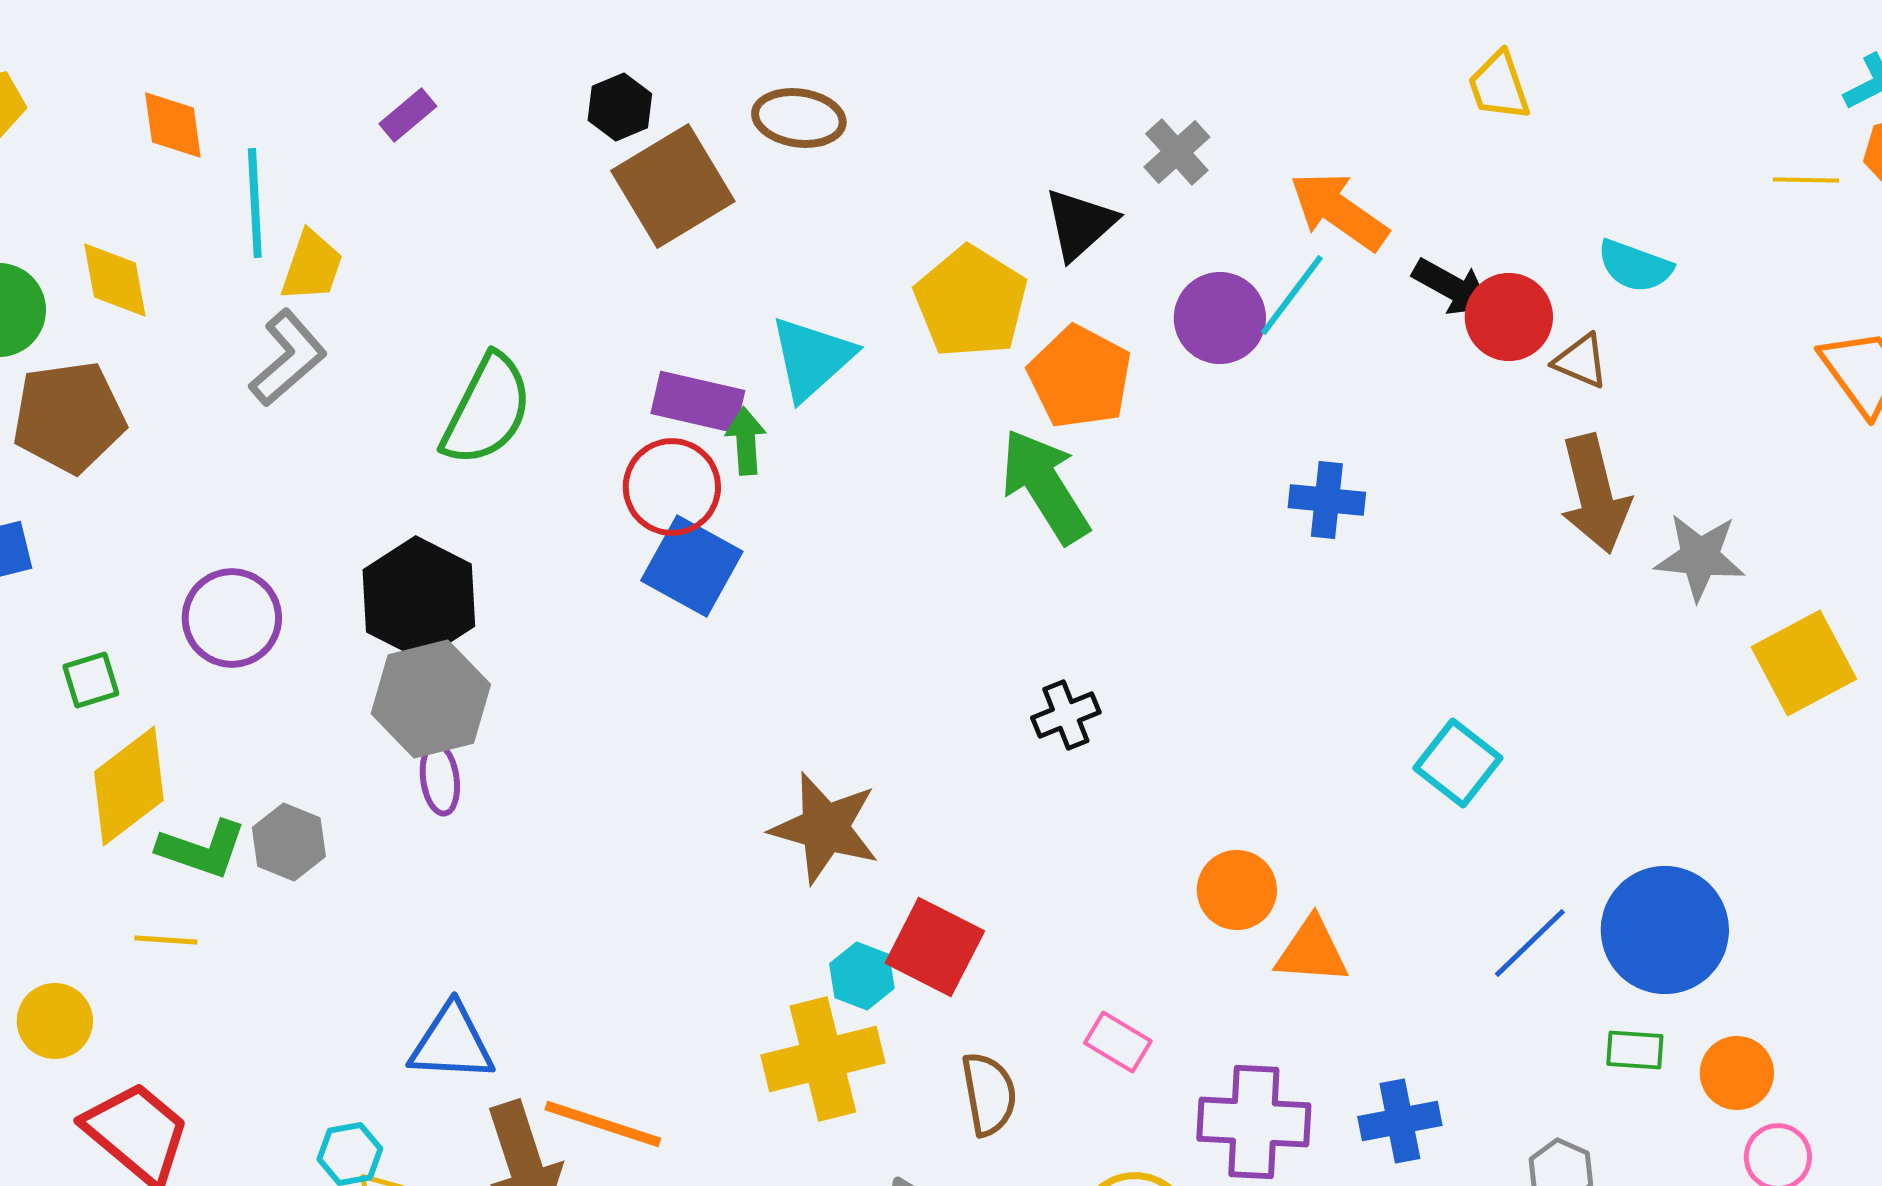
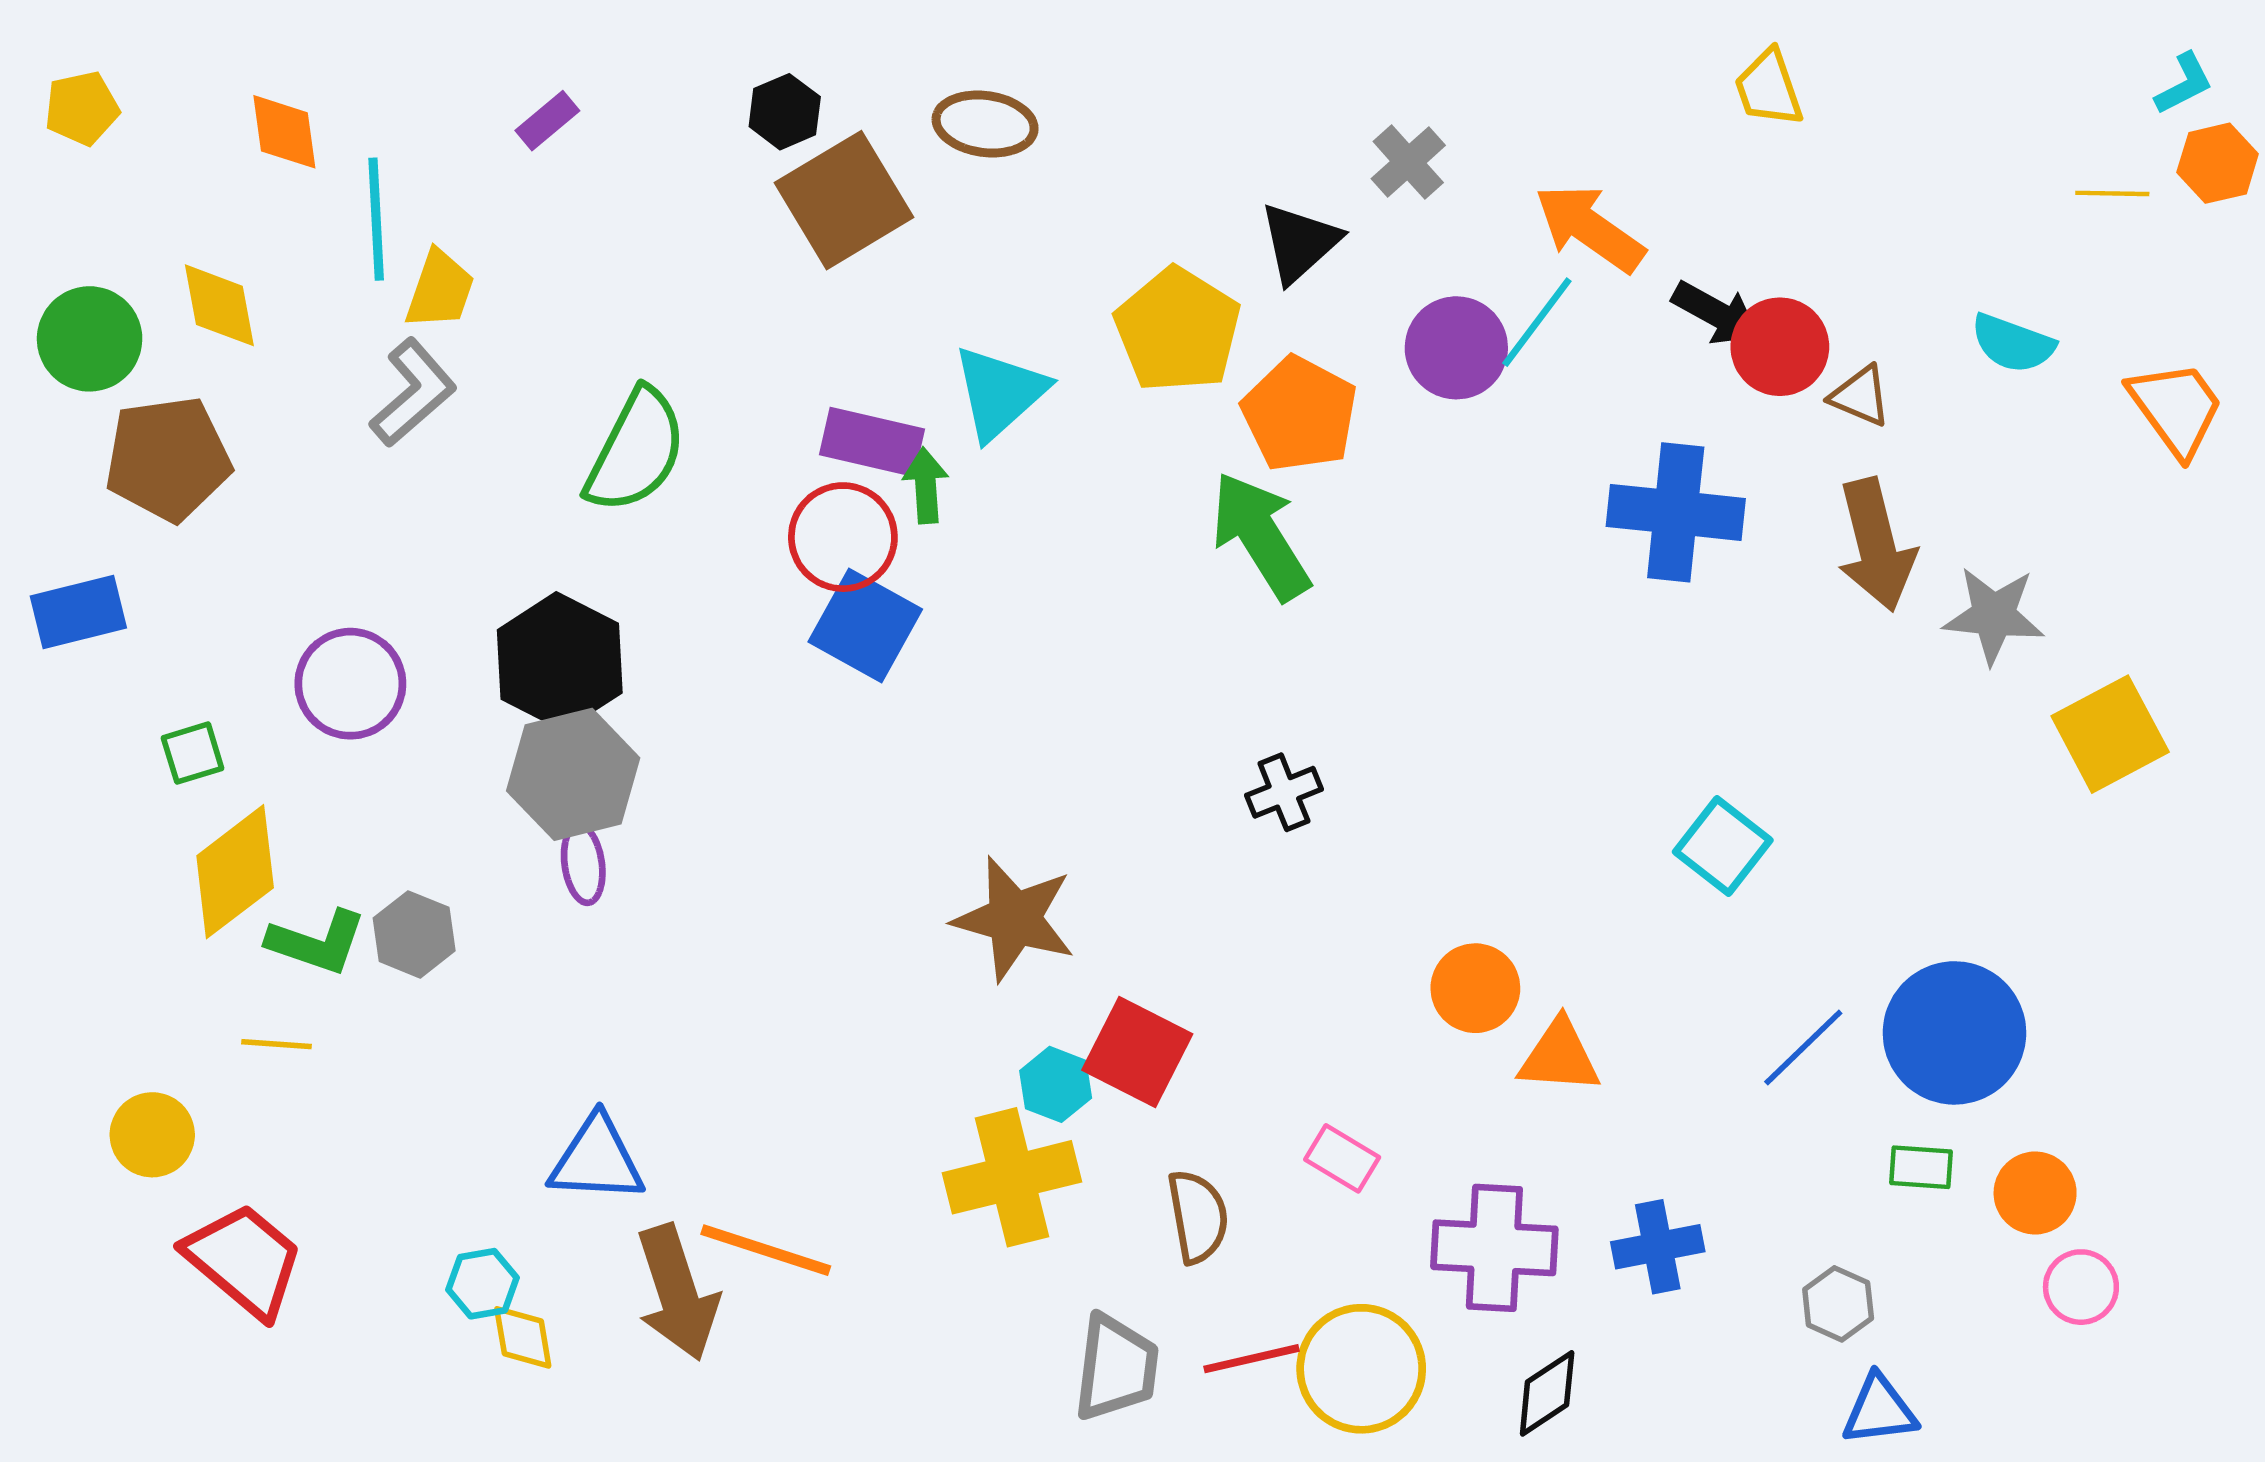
cyan semicircle: (1635, 266) -> (2013, 343), moved
blue cross: (1327, 500) -> (1676, 512), moved, size x1.6

